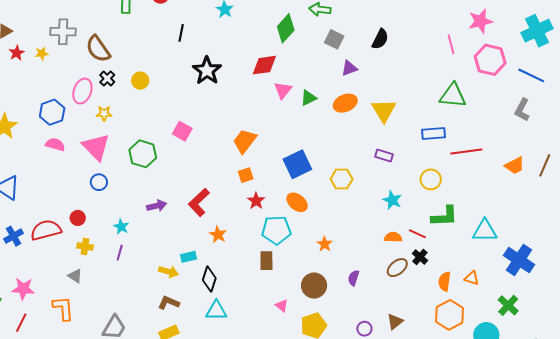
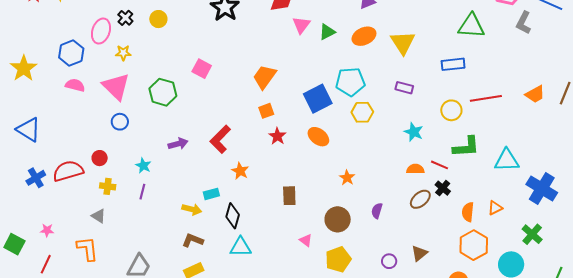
gray L-shape: (522, 110) -> (524, 23), moved
red line: (466, 152) -> (486, 98), moved
cyan pentagon: (276, 230) -> (350, 82), moved
orange triangle: (472, 278) -> (495, 208), turned -42
pink star: (23, 289) -> (47, 230), size x0.6

